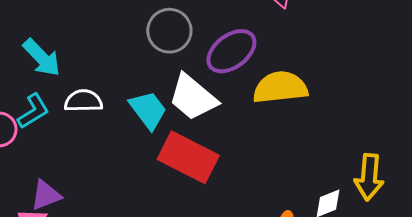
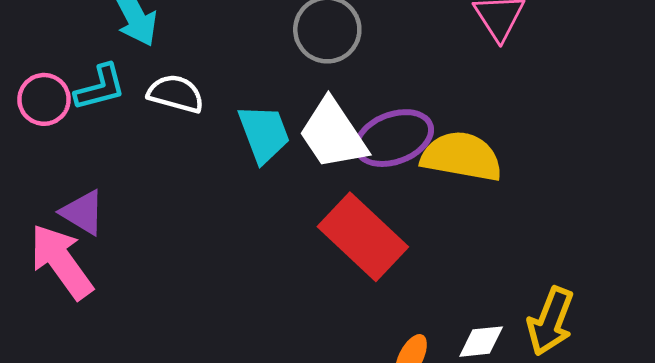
purple ellipse: (231, 51) -> (394, 138), moved
red rectangle: (188, 157) -> (363, 237), moved
purple triangle: (46, 195) -> (83, 212), turned 36

